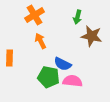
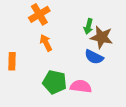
green arrow: (78, 17) -> (88, 26), moved
blue semicircle: (63, 64) -> (94, 57), moved

